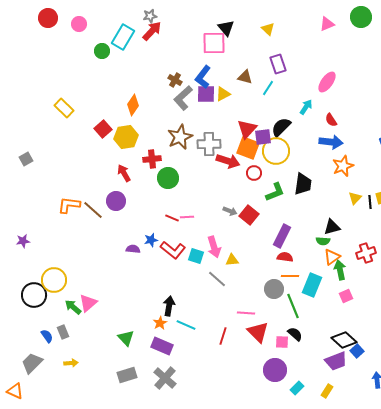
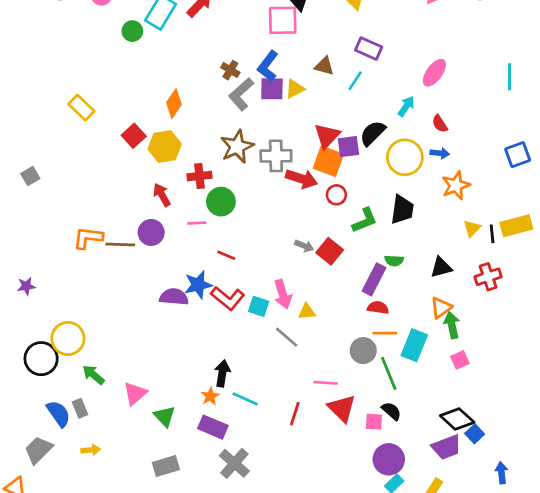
purple rectangle: (278, 64) -> (369, 49), turned -48
blue arrow: (331, 142) -> (440, 153), size x0.6
yellow circle: (276, 151) -> (405, 157), moved
brown line: (93, 210) -> (120, 245), turned -40
pink line: (187, 217) -> (197, 223), moved
blue star: (151, 240) -> (198, 285), size x1.5
green semicircle: (323, 241) -> (394, 261), moved
purple semicircle: (133, 249) -> (174, 297), size x1.5
red cross: (366, 253) -> (488, 277), moved
pink triangle: (88, 303) -> (135, 394), moved
blue semicircle: (47, 336) -> (59, 414), size x1.5
purple circle: (275, 370) -> (389, 459), moved
gray cross: (165, 378) -> (234, 463), moved

